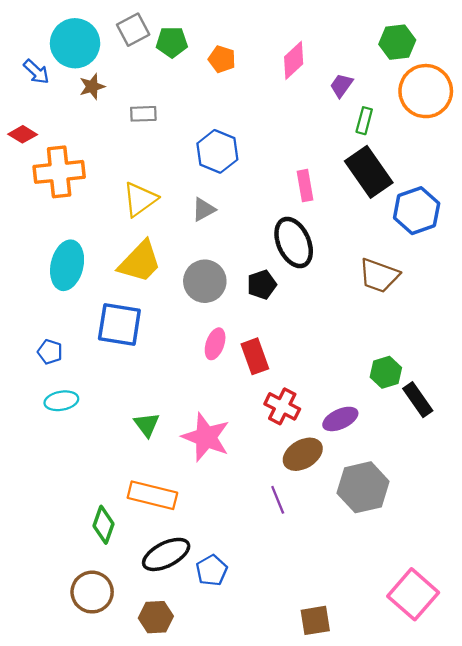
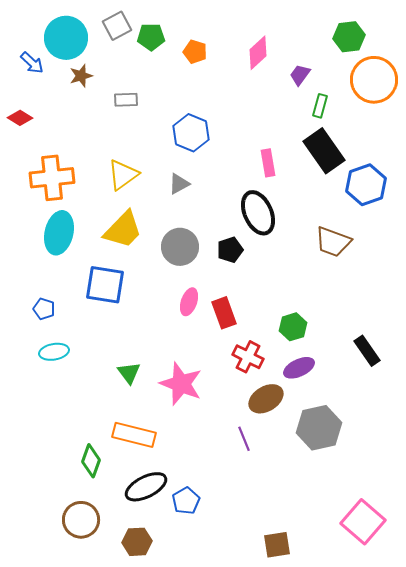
orange cross: (59, 172) -> (52, 178), moved
green hexagon: (386, 372) -> (293, 327), moved

